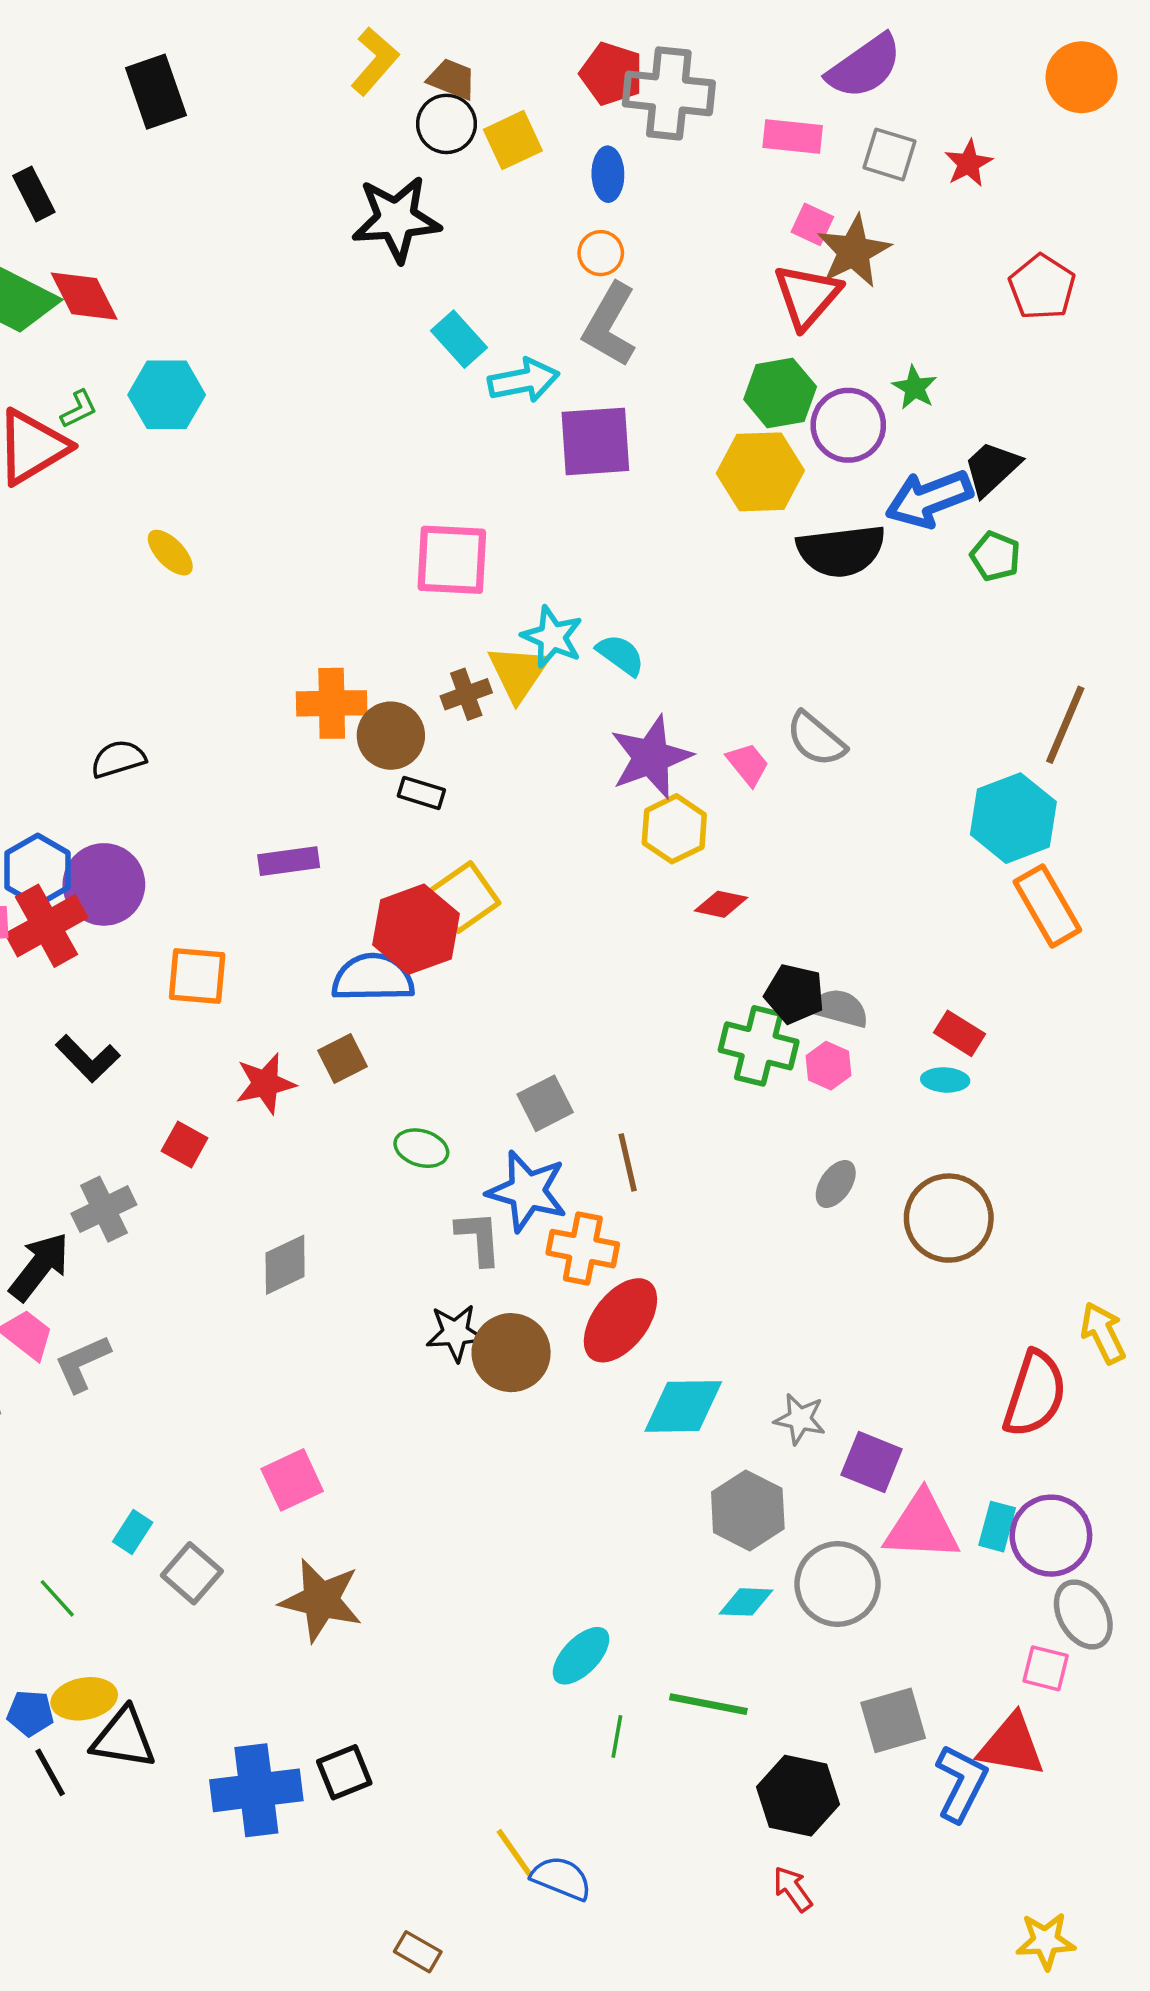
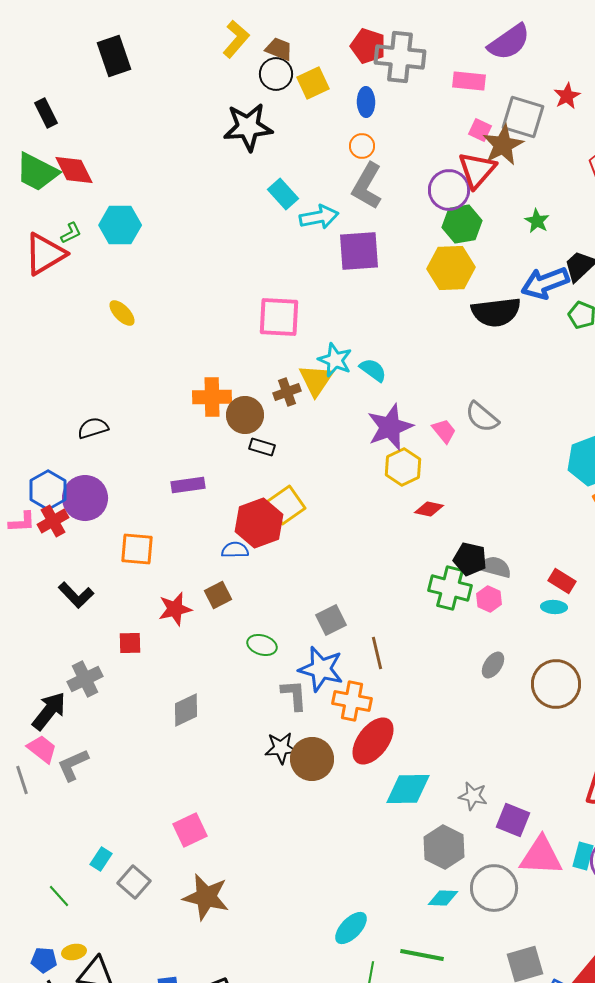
gray square: (890, 154) -> (523, 117), moved, size x1.4
purple circle: (848, 425) -> (449, 190), moved
red cross: (46, 926) -> (53, 521), size x0.7
blue semicircle: (373, 978) -> (235, 550), size x0.6
red square: (185, 1145) -> (130, 643), turned -30
yellow ellipse: (84, 1699) -> (74, 952), size x0.7

